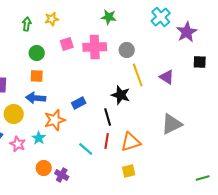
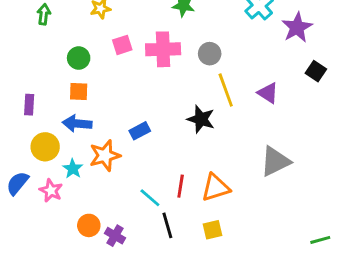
green arrow: (27, 24) -> (44, 14), moved
black square: (200, 62) -> (316, 71), turned 32
black line: (108, 117) -> (167, 225), moved
cyan star: (39, 138) -> (73, 169), moved

